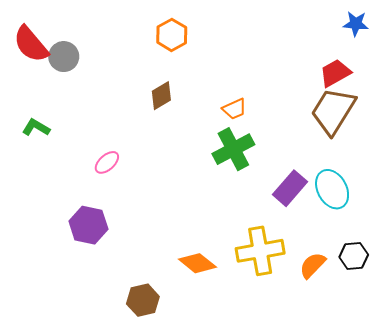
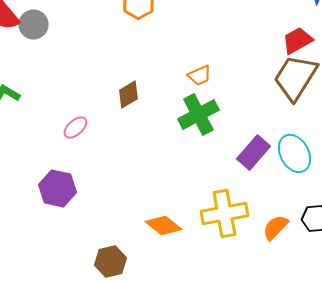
brown diamond: (161, 96) -> (128, 94), moved

